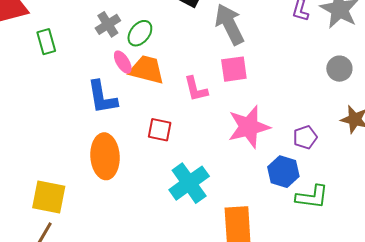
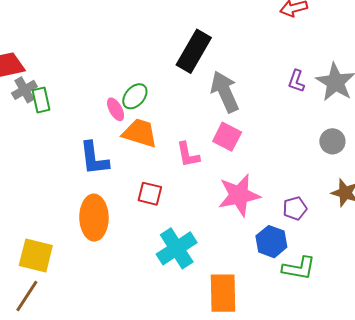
gray cross: (108, 24) -> (24, 90), moved
pink ellipse: (123, 62) -> (116, 109), moved
pink square: (234, 69) -> (227, 137), turned 32

